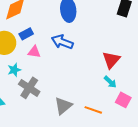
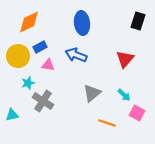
red triangle: (111, 60) -> (125, 59), moved
gray triangle: (63, 106) -> (92, 93), moved

